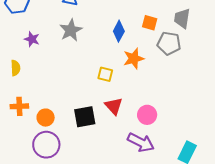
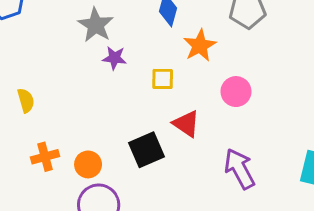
purple star: (32, 39) -> (114, 58), moved
pink circle: (147, 115) -> (236, 92), moved
purple arrow: (141, 142) -> (239, 169), turned -132

